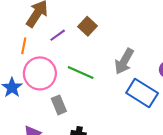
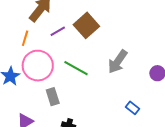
brown square: (87, 26) -> (86, 25), size x1.4
blue rectangle: (142, 93) -> (132, 108), moved, size x0.5

